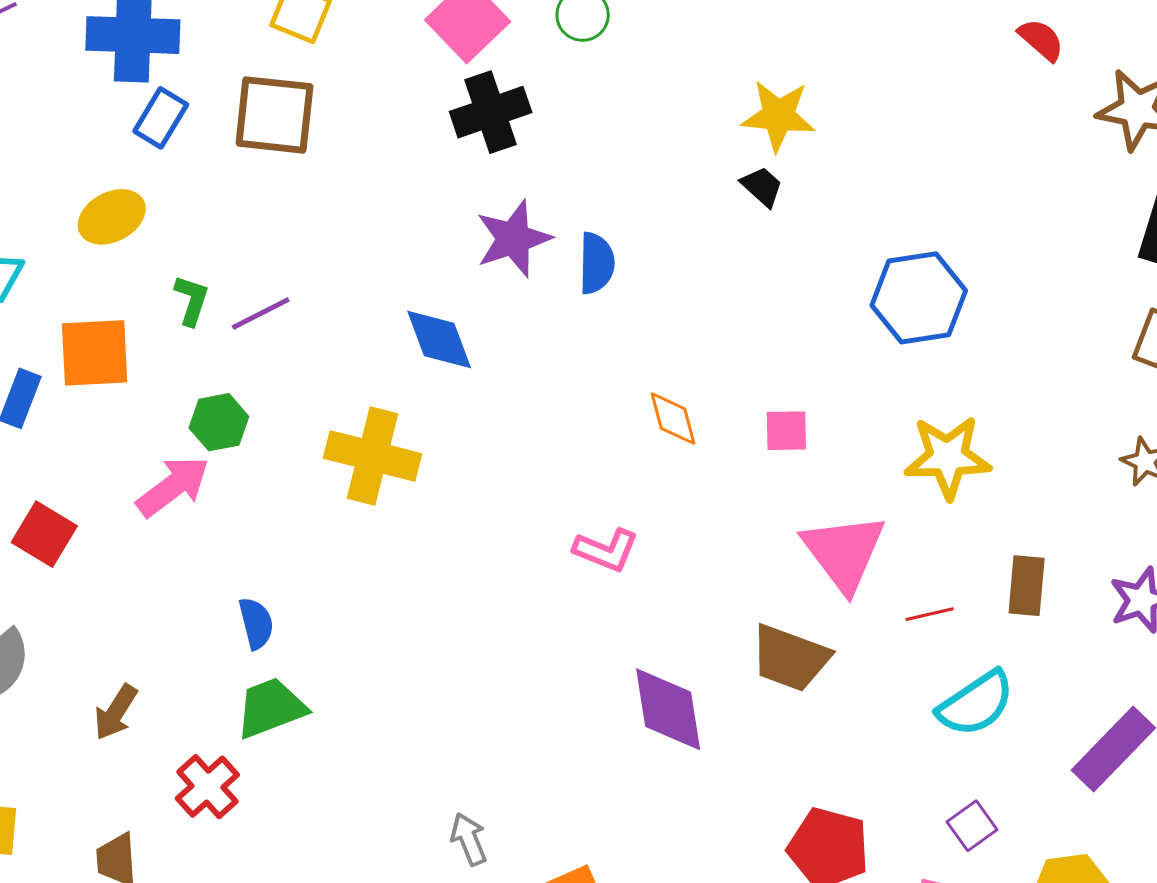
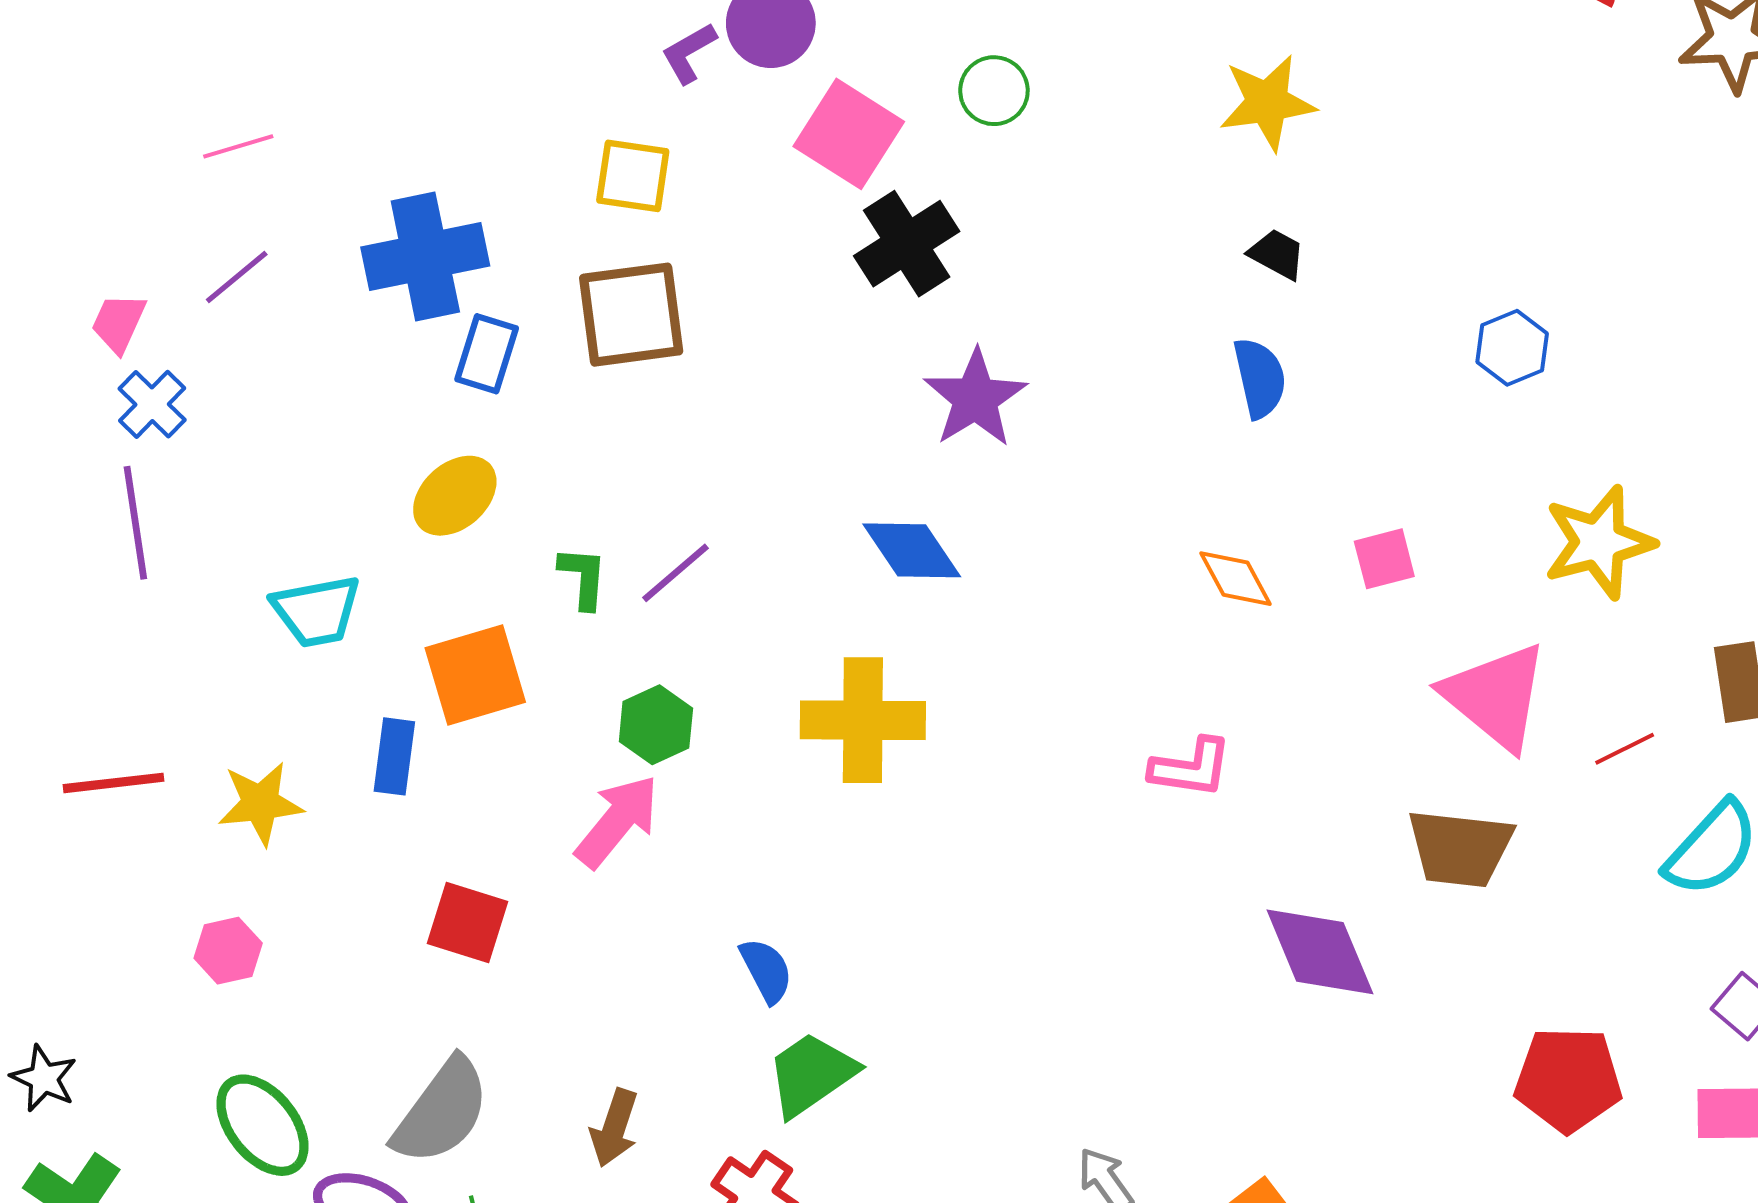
yellow star: (778, 116) -> (1267, 103), moved
blue semicircle: (597, 263) -> (1260, 378), moved
blue hexagon: (919, 298) -> (1512, 348), size x0.6

